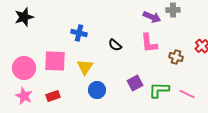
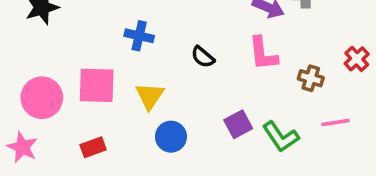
green L-shape: (159, 90) -> (281, 137), turned -125
pink line: (187, 94) -> (335, 122), moved, turned -35
pink star: (24, 96) -> (22, 147), moved

